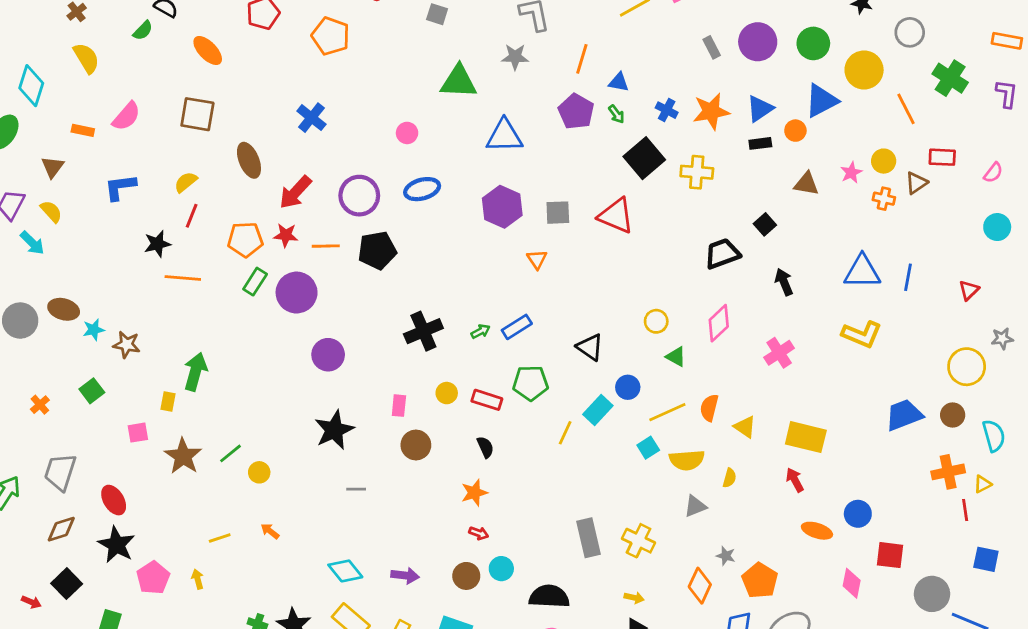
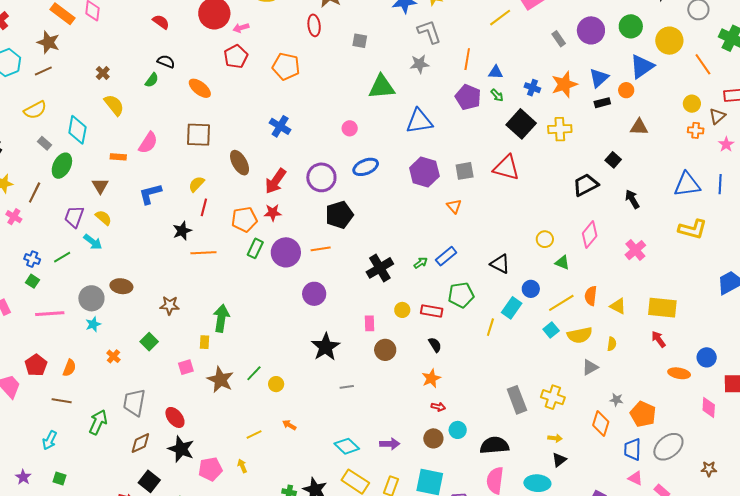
pink star: (851, 173) -> (726, 144), moved
orange line: (326, 246) -> (321, 249), moved
cyan star: (94, 330) -> (93, 324), moved
pink pentagon: (153, 578) -> (210, 469), turned 30

